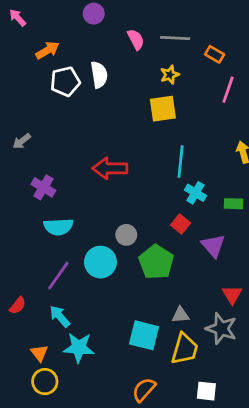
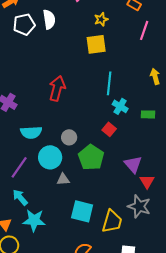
red arrow: (110, 168) -> (57, 88), turned 105
cyan semicircle: (58, 227) -> (31, 132), moved
purple triangle: (213, 246) -> (133, 164), moved
gray triangle: (181, 315) -> (63, 179), moved

